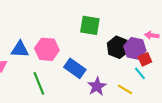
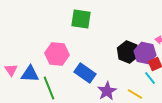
green square: (90, 25) -> (81, 19), moved
blue triangle: (20, 49) -> (30, 74), moved

